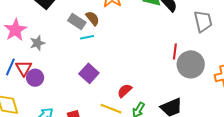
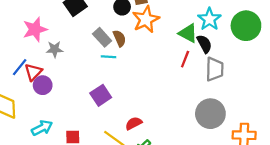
gray trapezoid: (203, 21) -> (215, 69), moved
red line: (175, 51) -> (185, 59), moved

